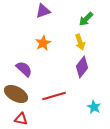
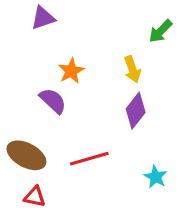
purple triangle: (43, 11) -> (43, 18), moved
green arrow: (86, 19) -> (160, 31), moved
purple semicircle: (24, 69) -> (53, 101), moved

